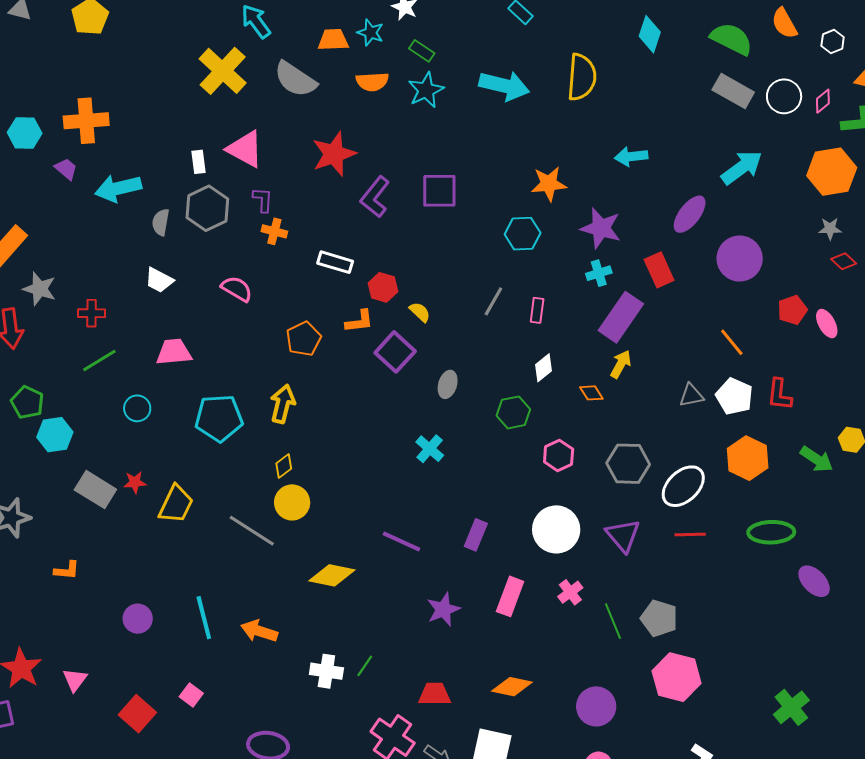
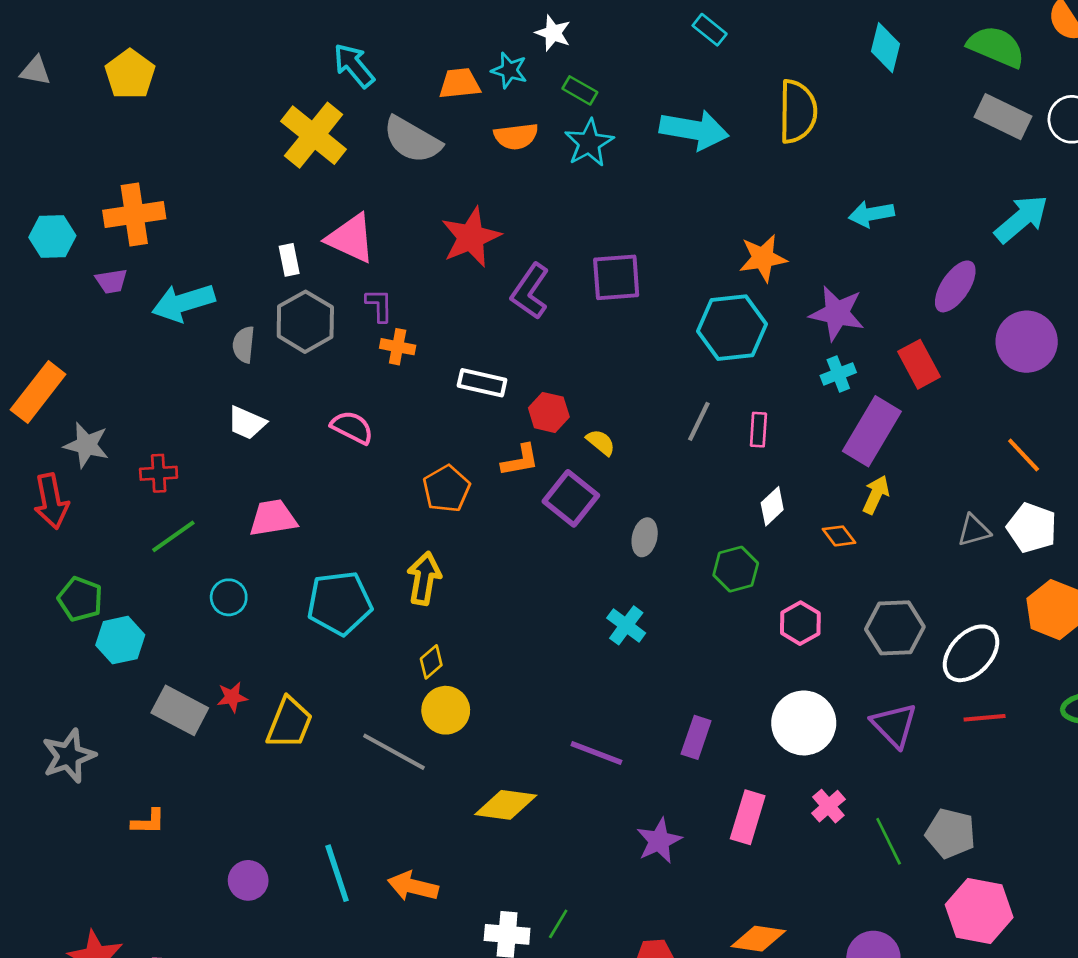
purple trapezoid: (66, 169) -> (111, 281), turned 135
cyan hexagon: (523, 234) -> (732, 328), size x1.4

